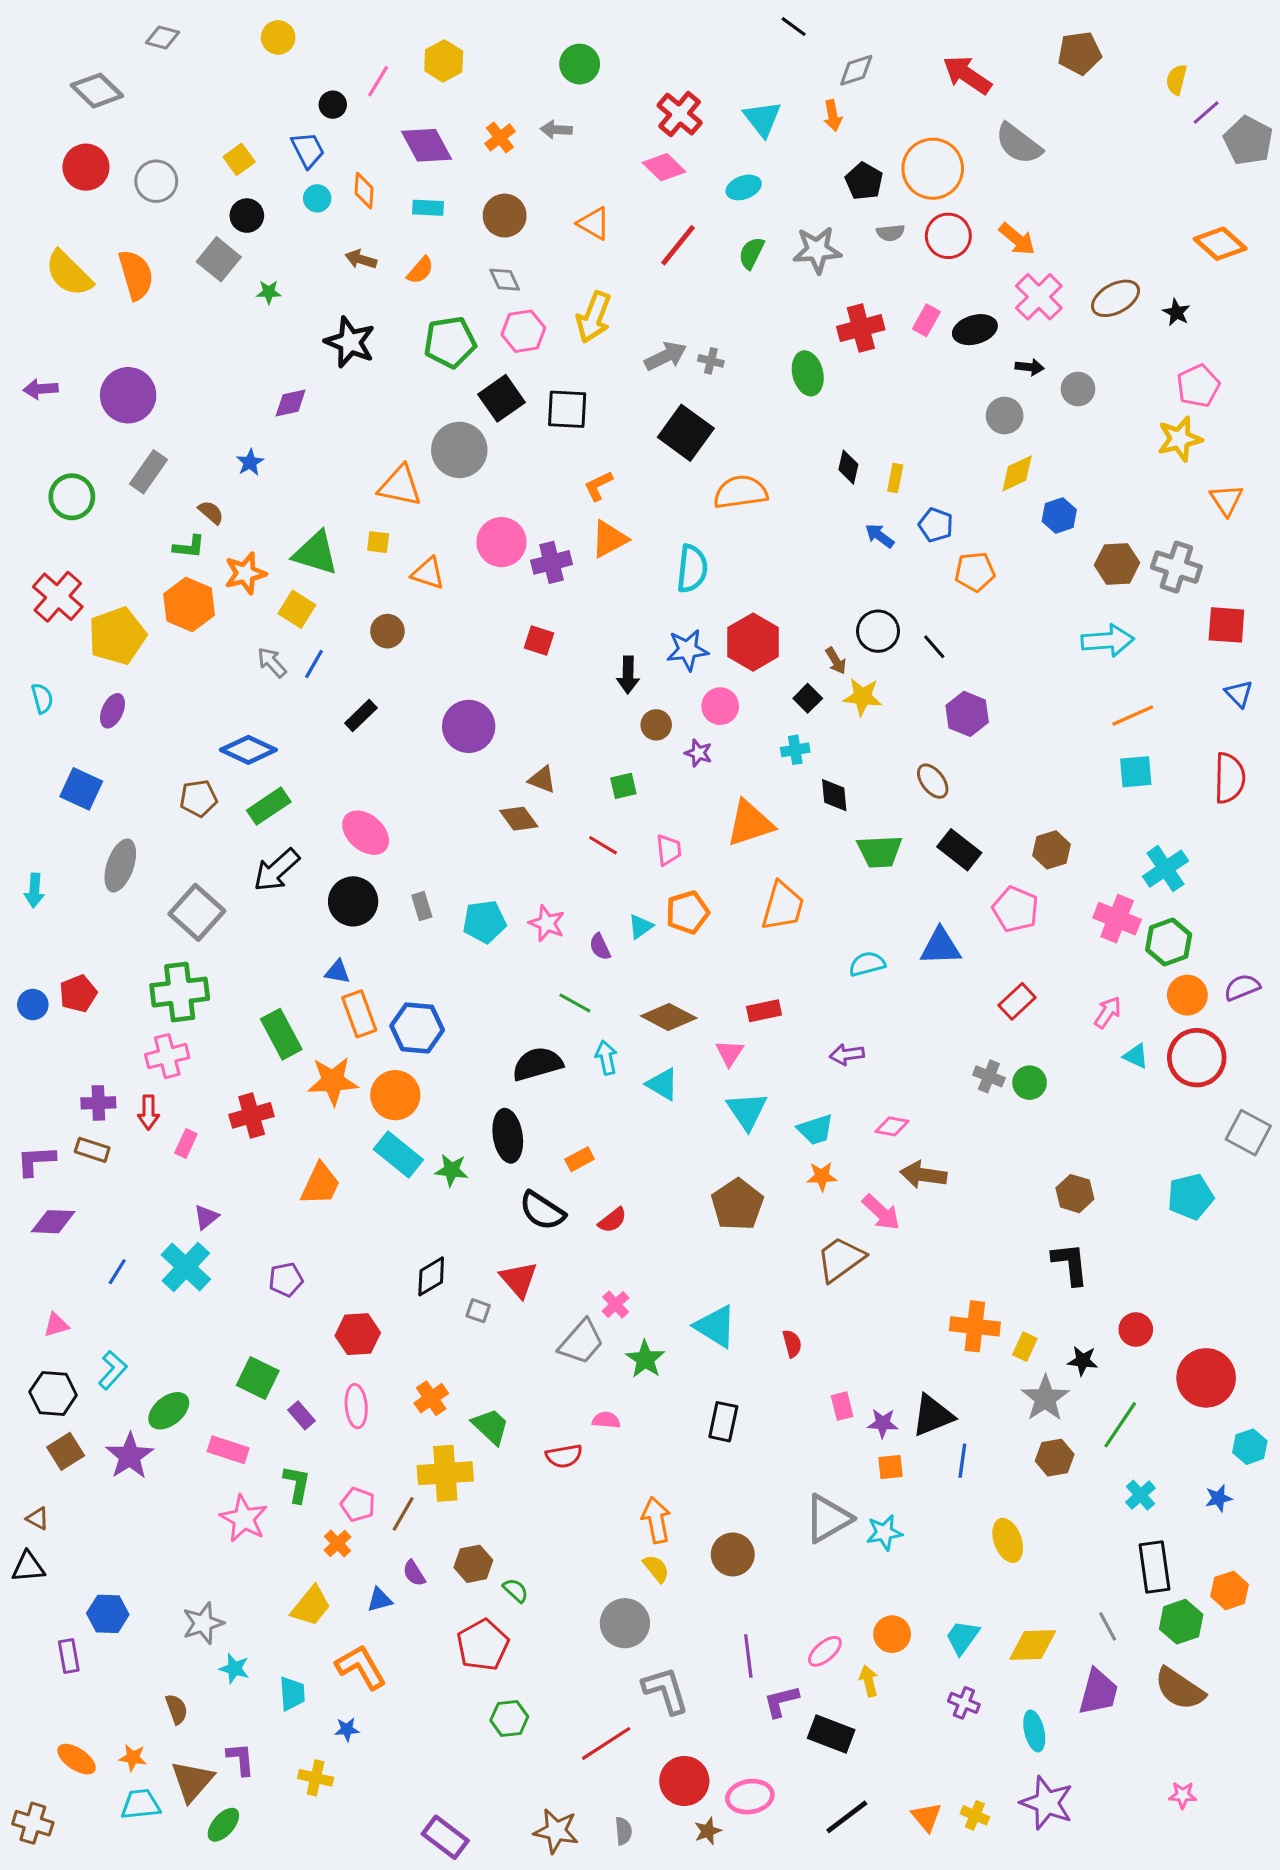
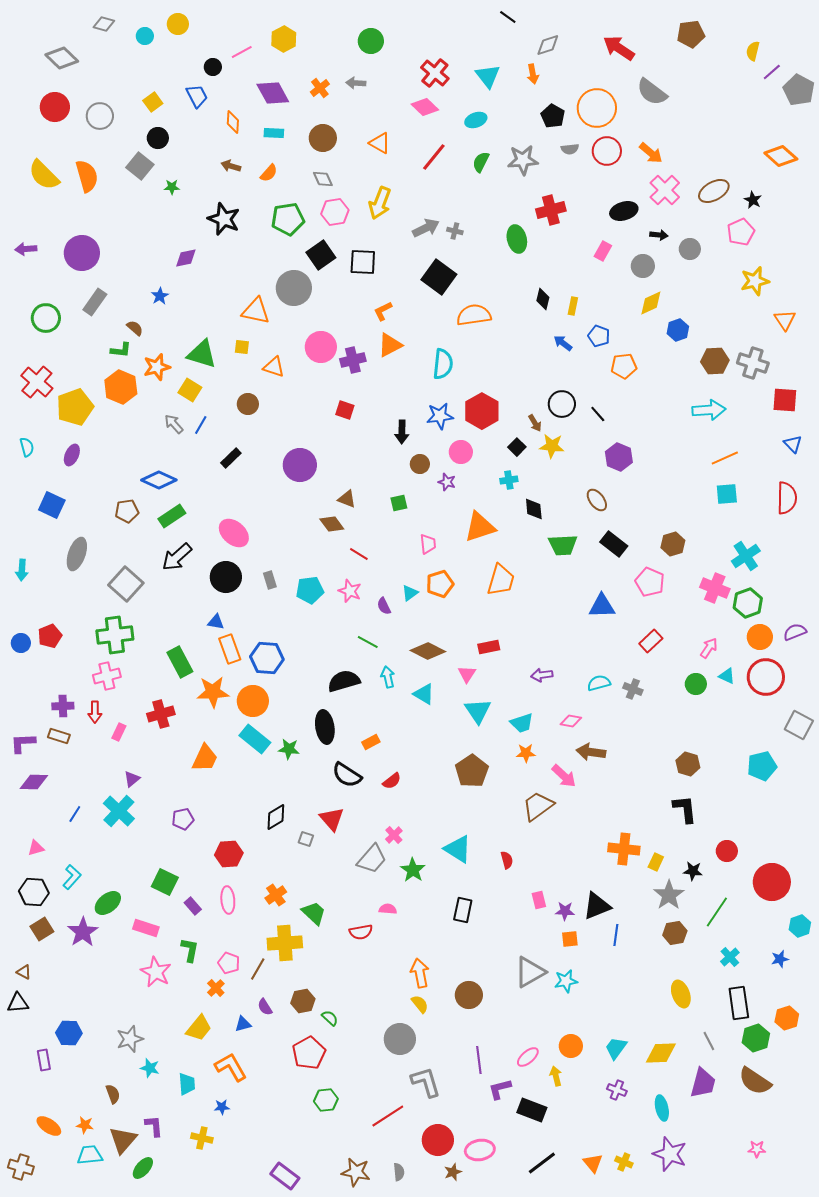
pink line: (378, 81) -> (242, 52), turned 30
cyan circle: (317, 198) -> (145, 36), moved
pink rectangle: (926, 320) -> (603, 251), moved
pink pentagon: (1198, 386) -> (741, 232), moved
red line: (603, 845) -> (359, 554), moved
cyan semicircle: (867, 964) -> (599, 683), moved
green circle: (1030, 1083) -> (696, 684), moved
yellow ellipse: (1008, 1540) -> (681, 994), moved

